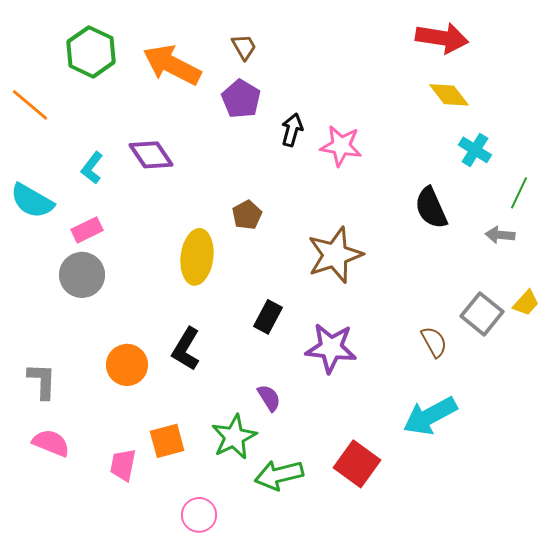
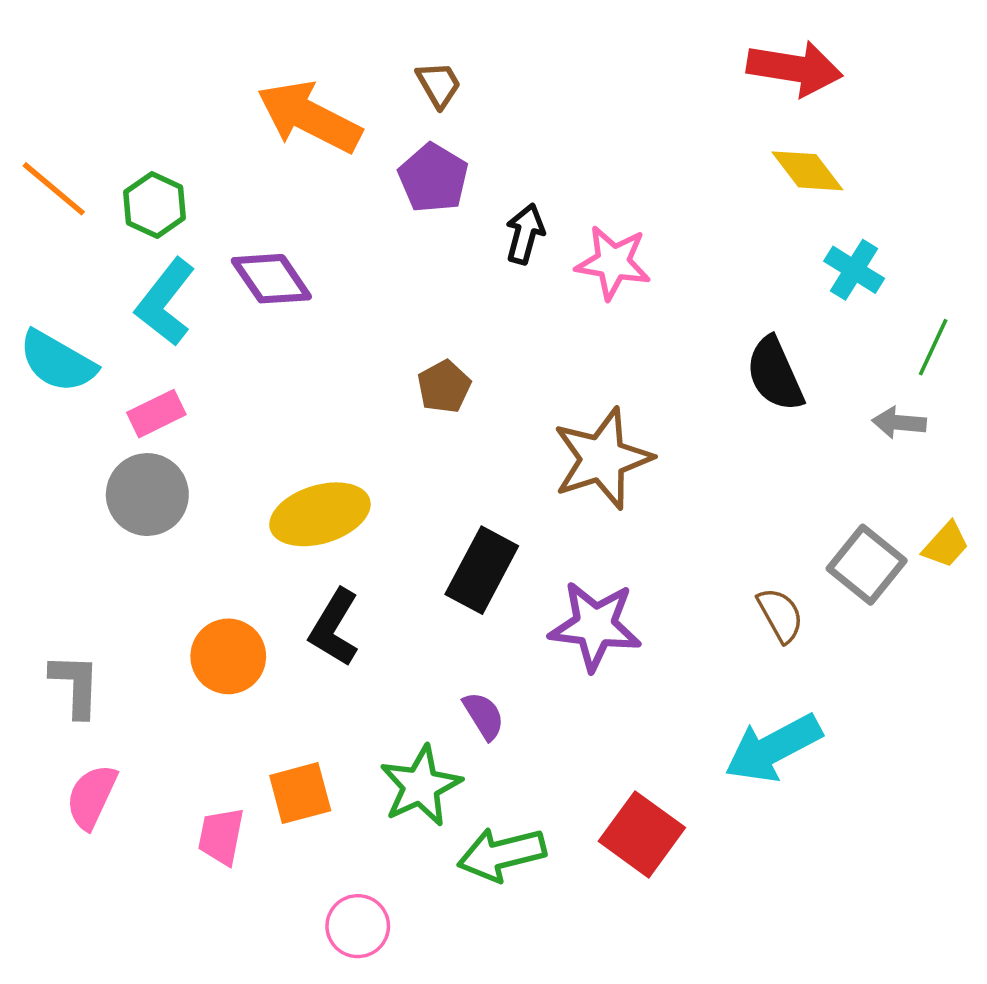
green hexagon: (91, 52) -> (155, 205), moved, size x0.7
cyan L-shape: (92, 168) -> (165, 302), size x1.5
yellow ellipse: (197, 257) -> (320, 514), moved, turned 66
black rectangle: (268, 317) -> (482, 570), size x1.4
pink semicircle: (51, 443) -> (92, 797), turned -87

